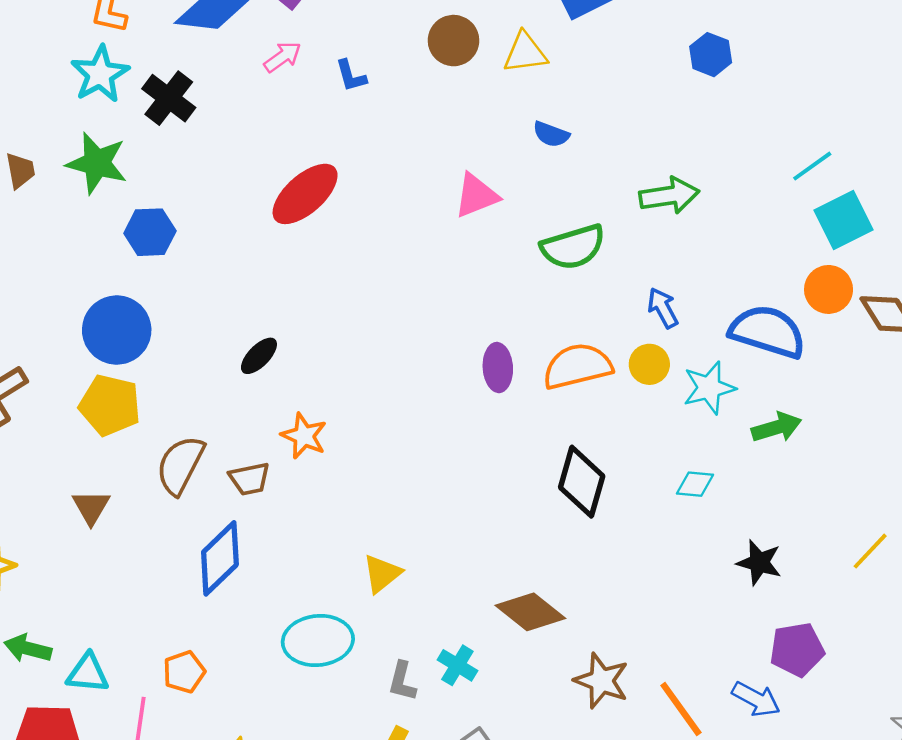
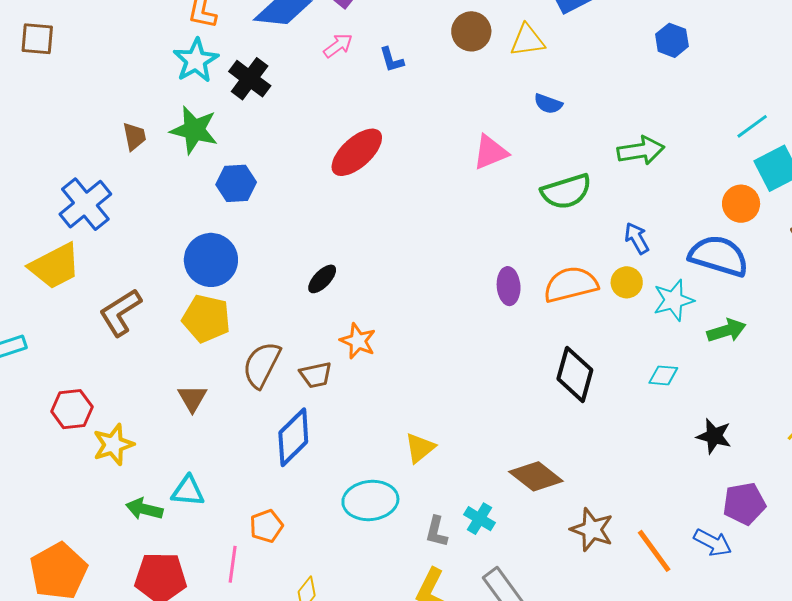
orange circle: (829, 289) -> (741, 204), moved
cyan triangle: (88, 673) -> (188, 491), moved

